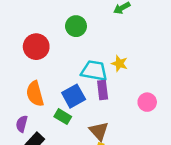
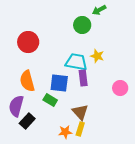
green circle: (76, 26) -> (82, 25), moved
blue square: (74, 96) -> (59, 83), turned 36
purple semicircle: (22, 124) -> (16, 106), size x1.5

